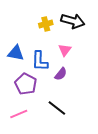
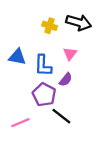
yellow cross: (46, 24) -> (50, 26), turned 32
purple pentagon: (26, 84) -> (44, 95), moved

